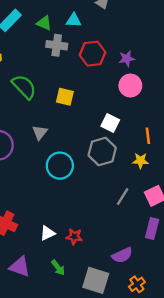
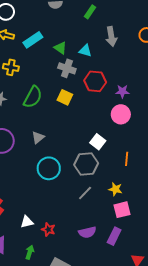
green semicircle: (24, 87) -> (33, 97), turned 60
yellow square: (65, 97) -> (65, 97), moved
yellow star: (140, 161) -> (115, 189), moved
gray line: (123, 197) -> (85, 193), moved
purple semicircle: (122, 255) -> (87, 232), moved
green arrow: (58, 268) -> (30, 252), turned -136

